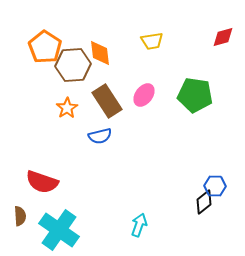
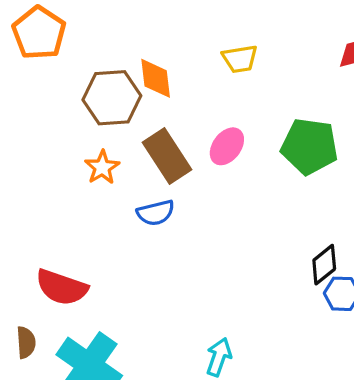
orange pentagon: (45, 47) -> (39, 33), moved
black diamond: (204, 202) -> (324, 265), moved

